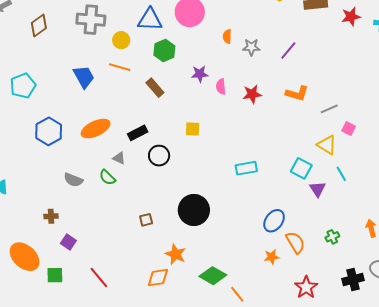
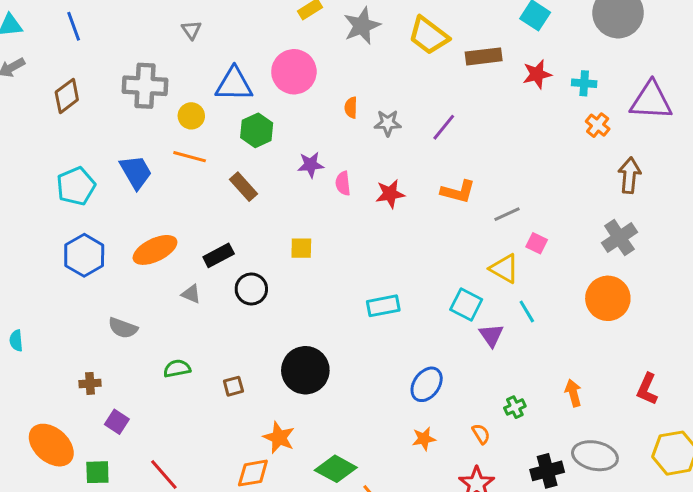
cyan pentagon: (23, 86) -> (76, 186), moved
green semicircle: (107, 177) -> (177, 368), moved, turned 126
orange semicircle: (295, 242) -> (481, 434), moved, size x0.6

